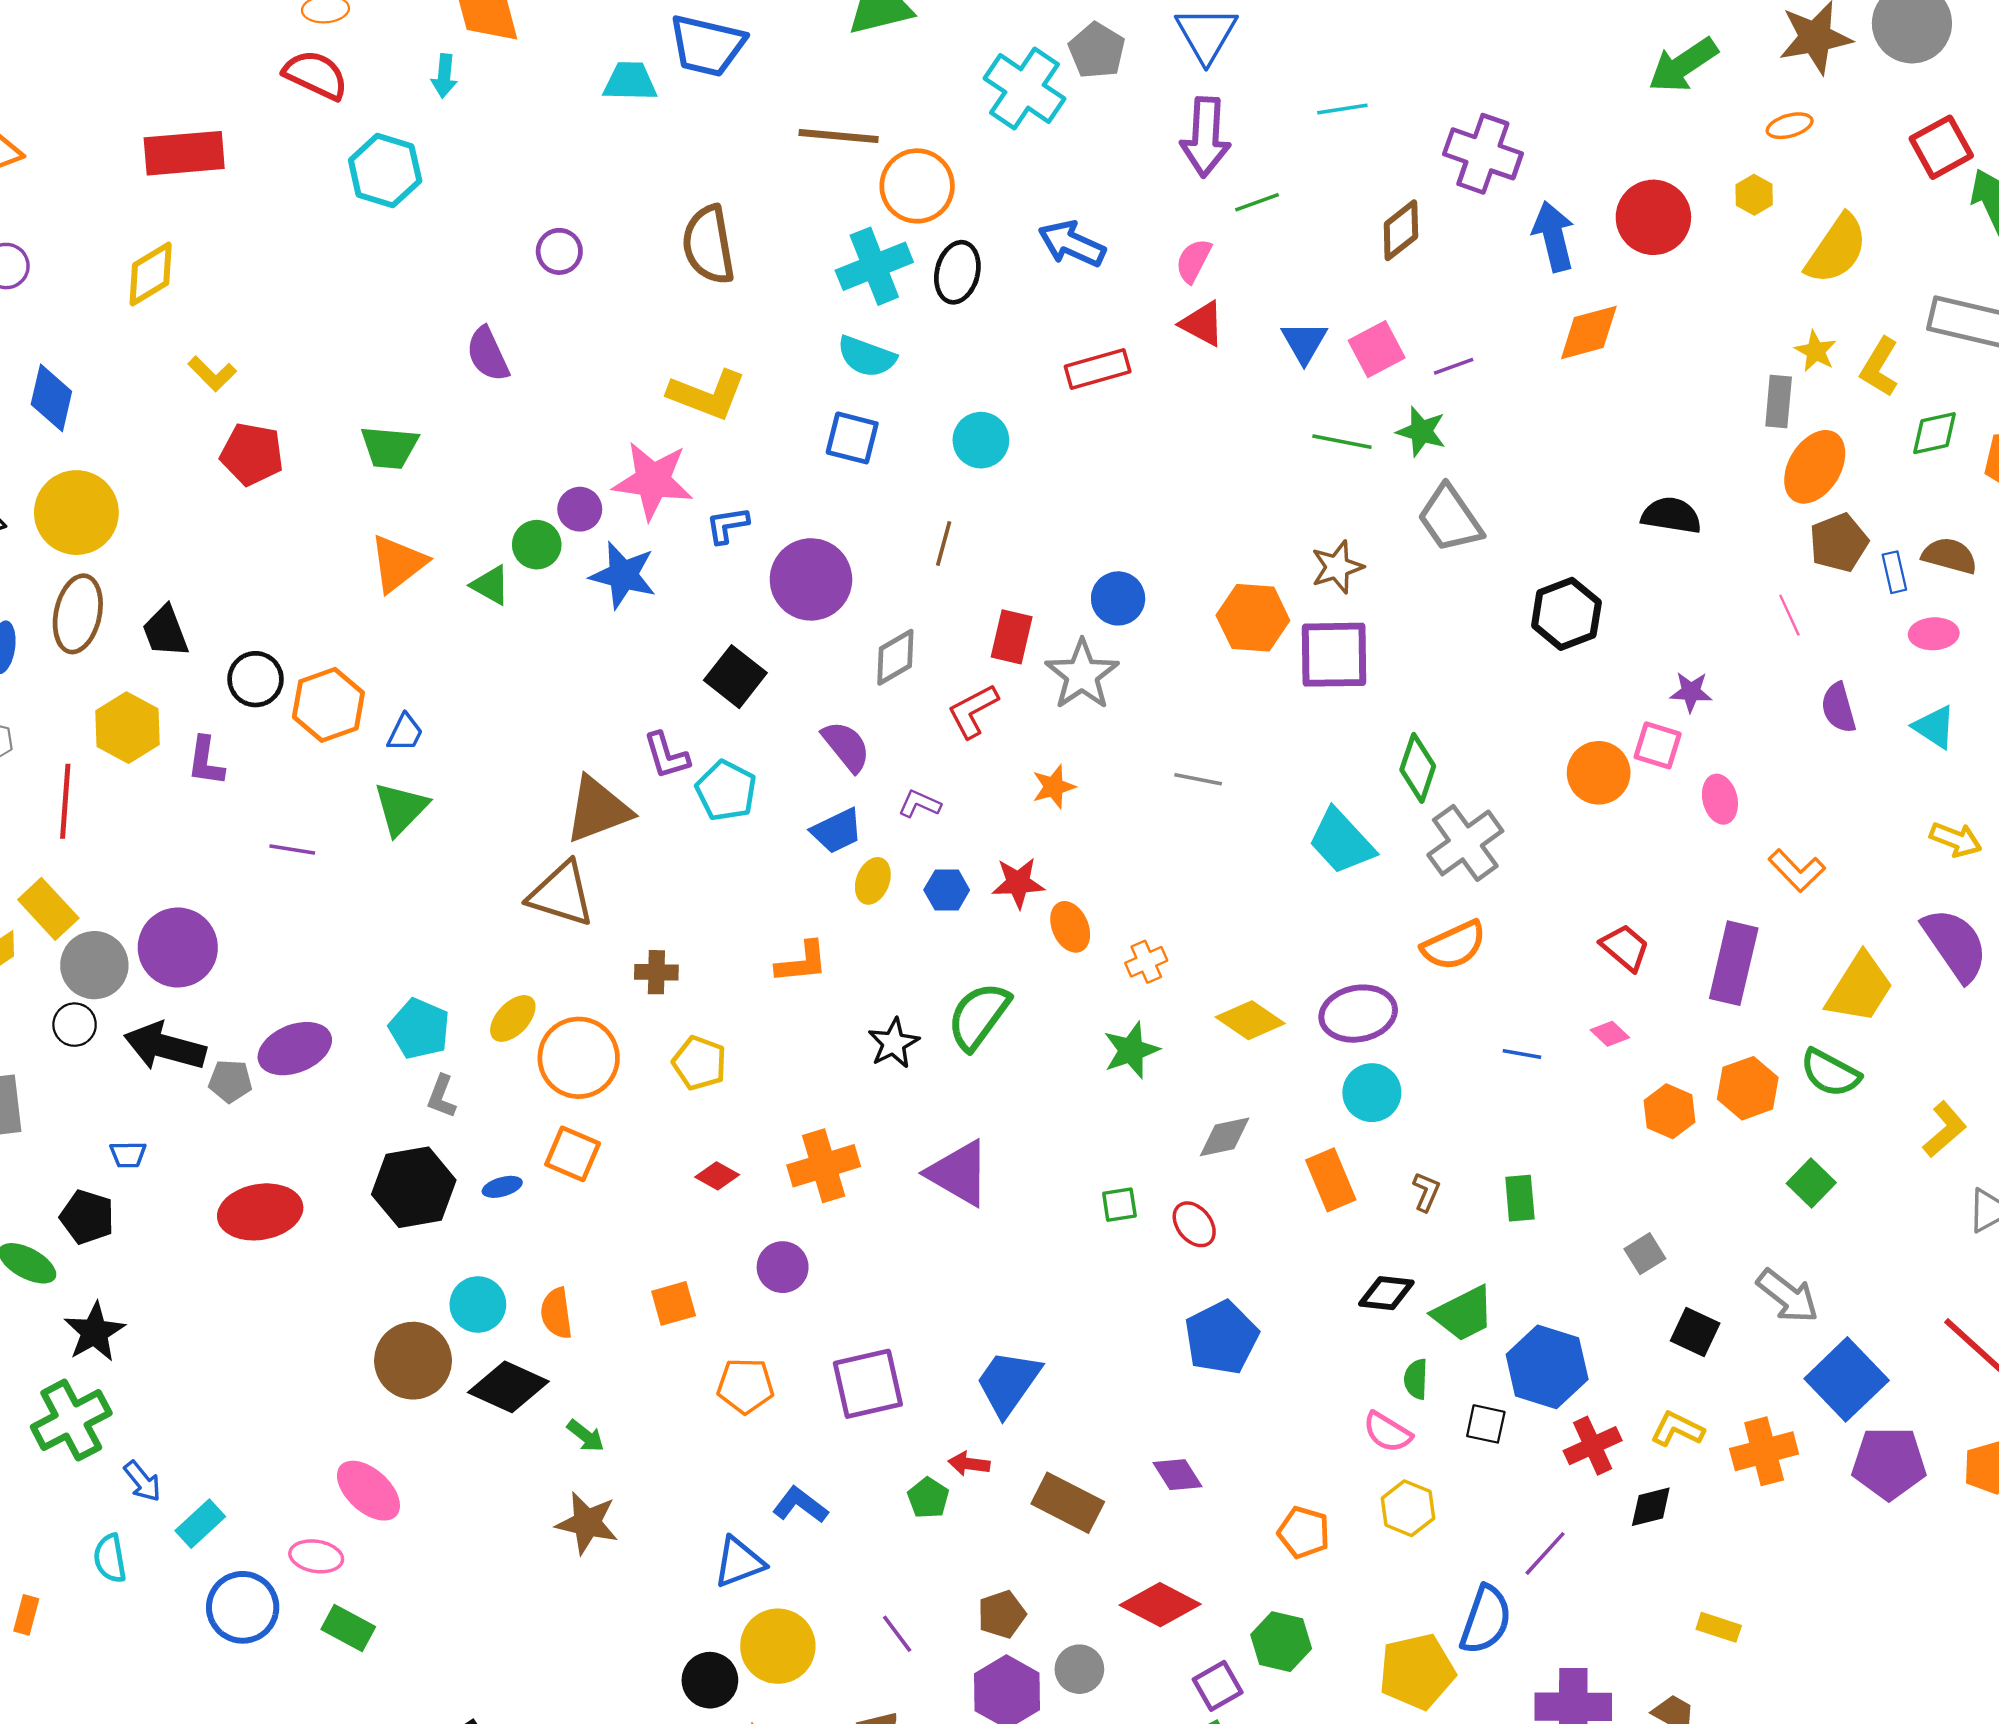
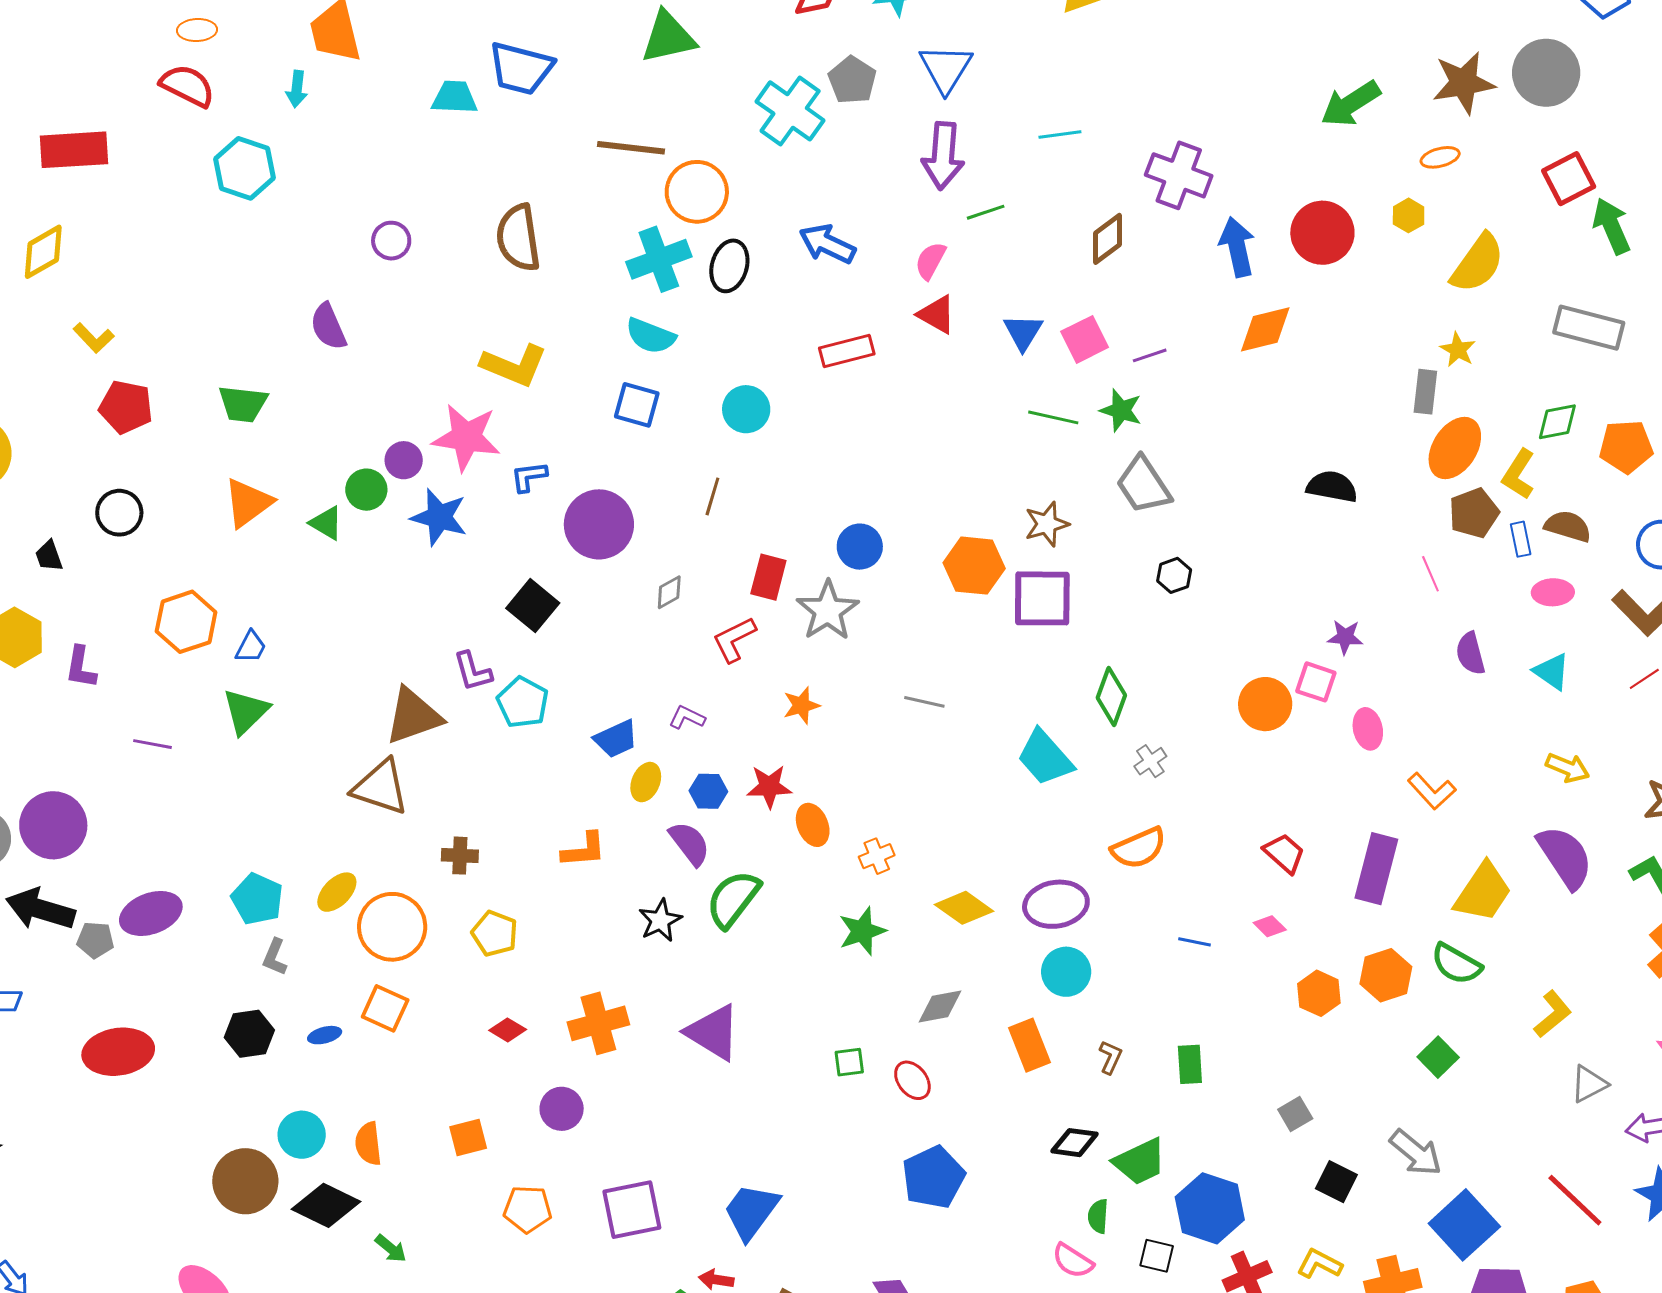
yellow L-shape: (1879, 367) -> (1519, 474), moved
black hexagon: (1566, 614) -> (1174, 575), moved, size x0.6
black trapezoid: (165, 631) -> (49, 556), size x0.7
gray diamond: (895, 657) -> (669, 592), size x0.7
black circle: (256, 679) -> (119, 513), moved
purple semicircle: (846, 746) -> (690, 843), moved
gray cross: (1465, 843) -> (1150, 761), size x0.5
black hexagon: (414, 1187) -> (249, 1034), size x0.7

